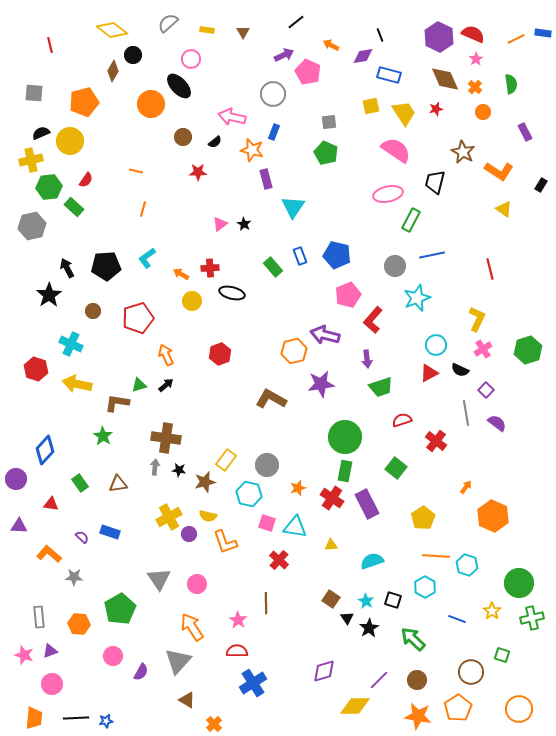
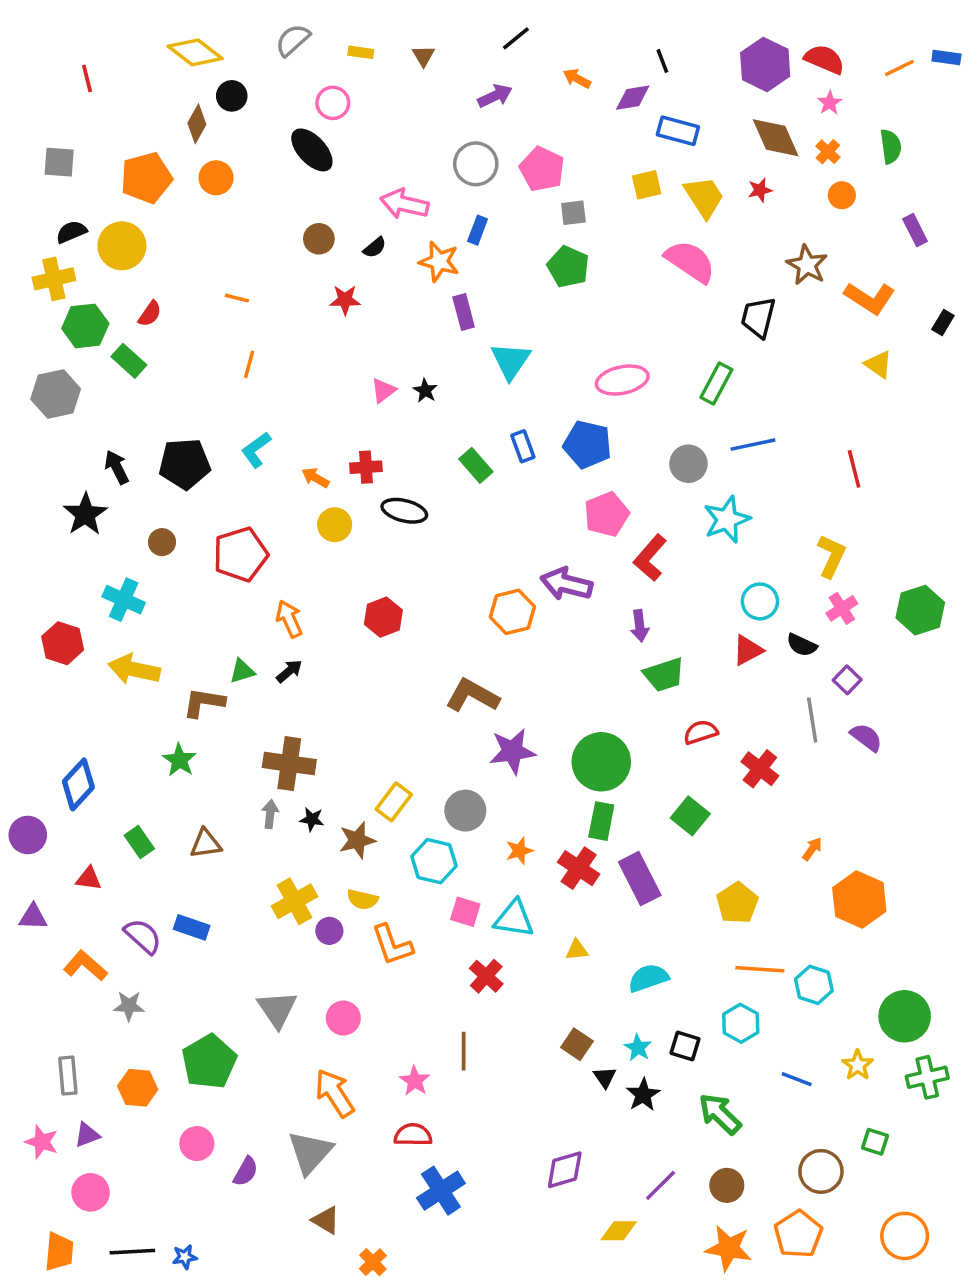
pink pentagon: (308, 72) -> (542, 169), moved
orange circle: (151, 104) -> (216, 178), moved, size x0.7
pink ellipse: (388, 194) -> (622, 380), moved
purple star: (321, 384) -> (512, 751), moved
purple semicircle: (82, 537) -> (143, 936), size x1.6
yellow diamond: (355, 706) -> (619, 1231), size x0.7

